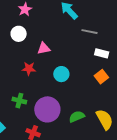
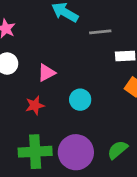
green cross: (19, 101) -> (35, 152), size x1.6

